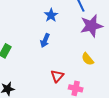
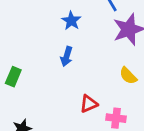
red triangle: (57, 76) -> (89, 104), turned 32

